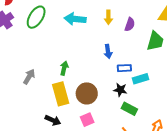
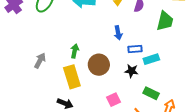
brown circle: (87, 93) -> (99, 65), moved
green rectangle: (129, 109) -> (151, 93), moved
pink square: (87, 120) -> (113, 100), moved

